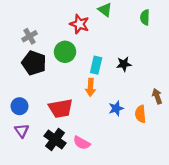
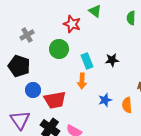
black pentagon: (34, 63) -> (19, 66), moved
cyan rectangle: (96, 65) -> (87, 61), turned -35
blue circle: (19, 106) -> (33, 90), moved
purple triangle: (22, 131) -> (20, 120), size x1.5

